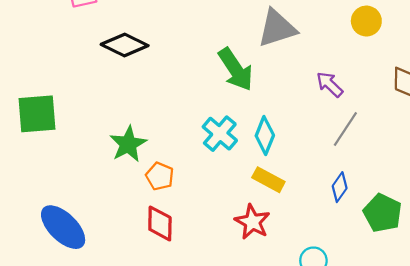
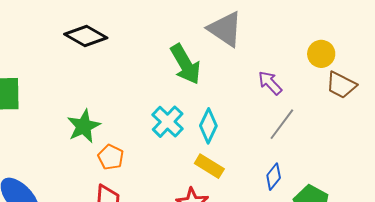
yellow circle: (366, 21) -> (321, 54), moved
gray triangle: (277, 28) -> (225, 29), turned 48

